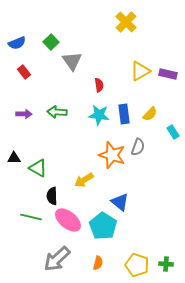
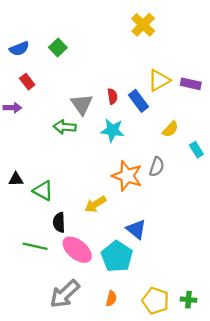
gray triangle: (72, 61) -> (82, 104), moved
purple arrow: (24, 114) -> (12, 108), moved
blue rectangle: (124, 114) -> (139, 101), moved, turned -30

